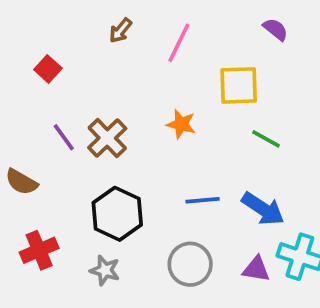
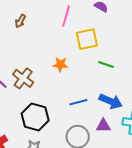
pink line: (179, 43) -> (66, 16), moved
purple triangle: (256, 269) -> (103, 126), moved

